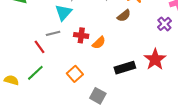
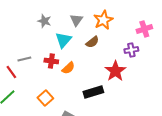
cyan triangle: (63, 13) -> (63, 40), moved
purple cross: (164, 24) -> (131, 50), turned 32
red star: (155, 59) -> (115, 71), moved

